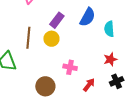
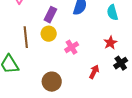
cyan semicircle: (109, 29) -> (112, 13), moved
pink cross: (70, 67) -> (72, 47), moved, turned -32

